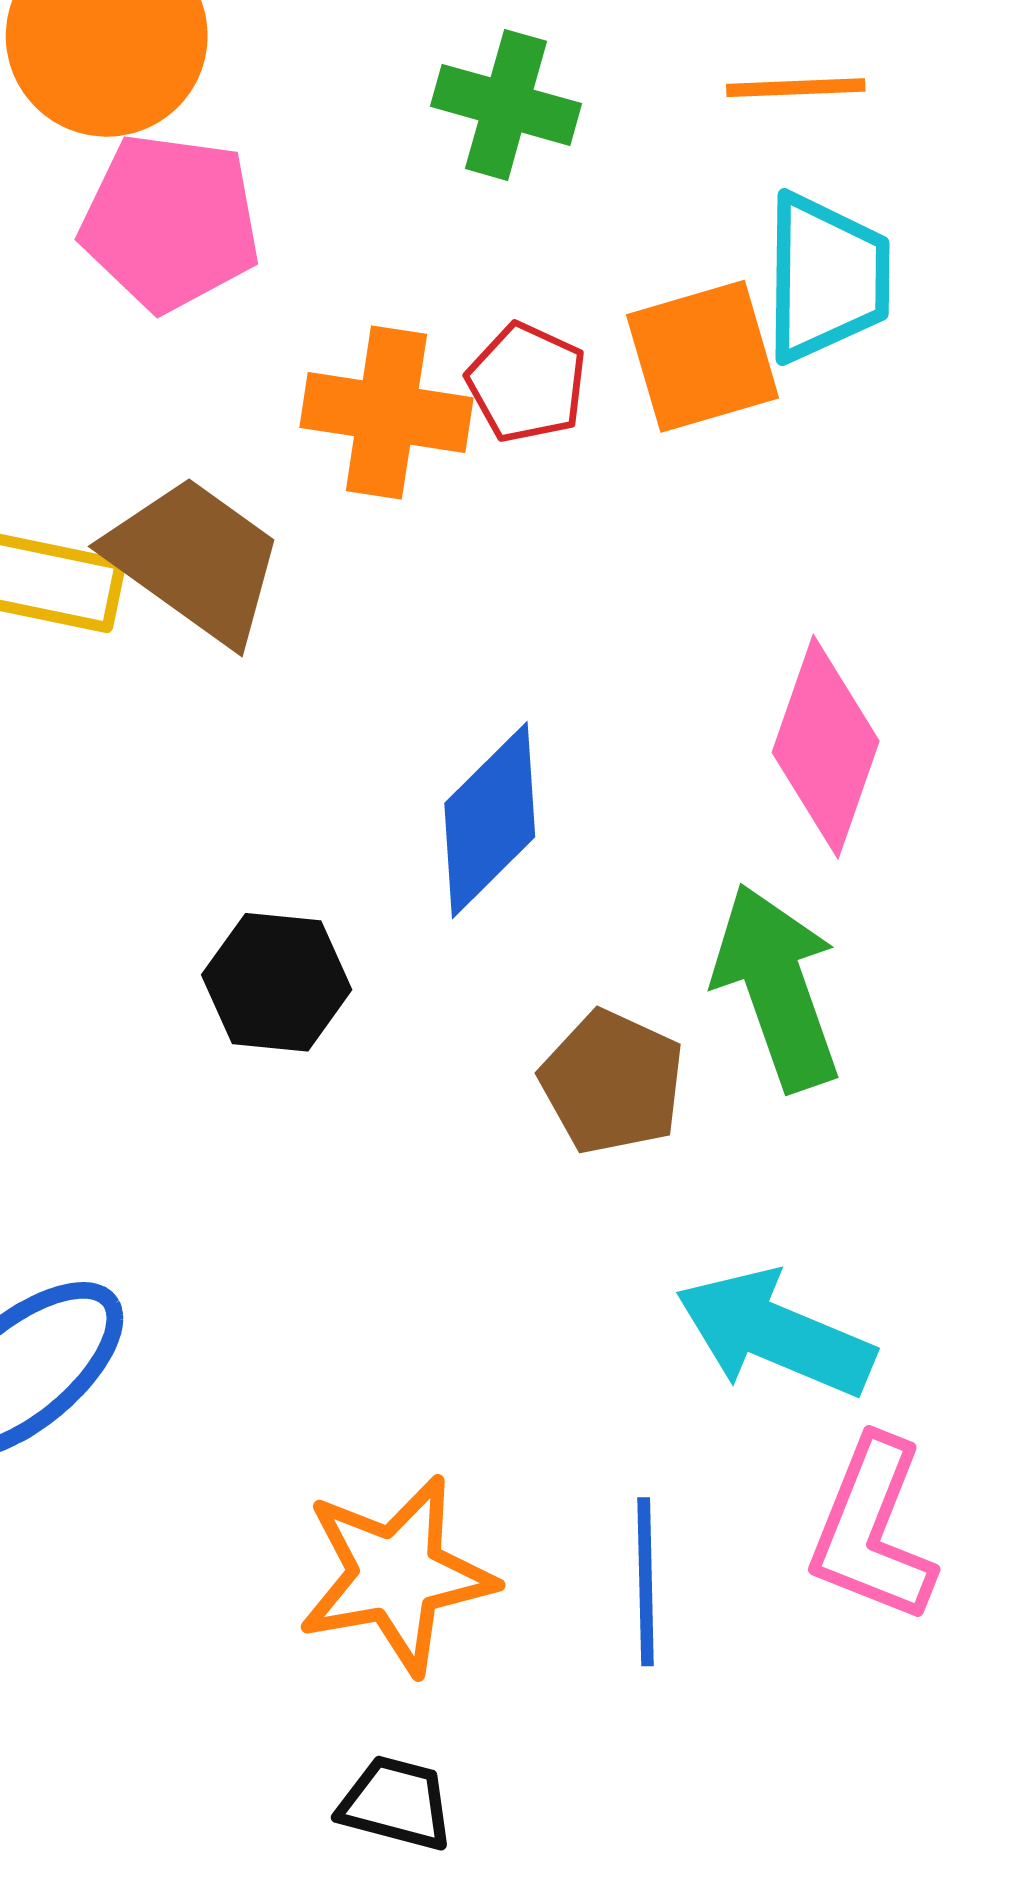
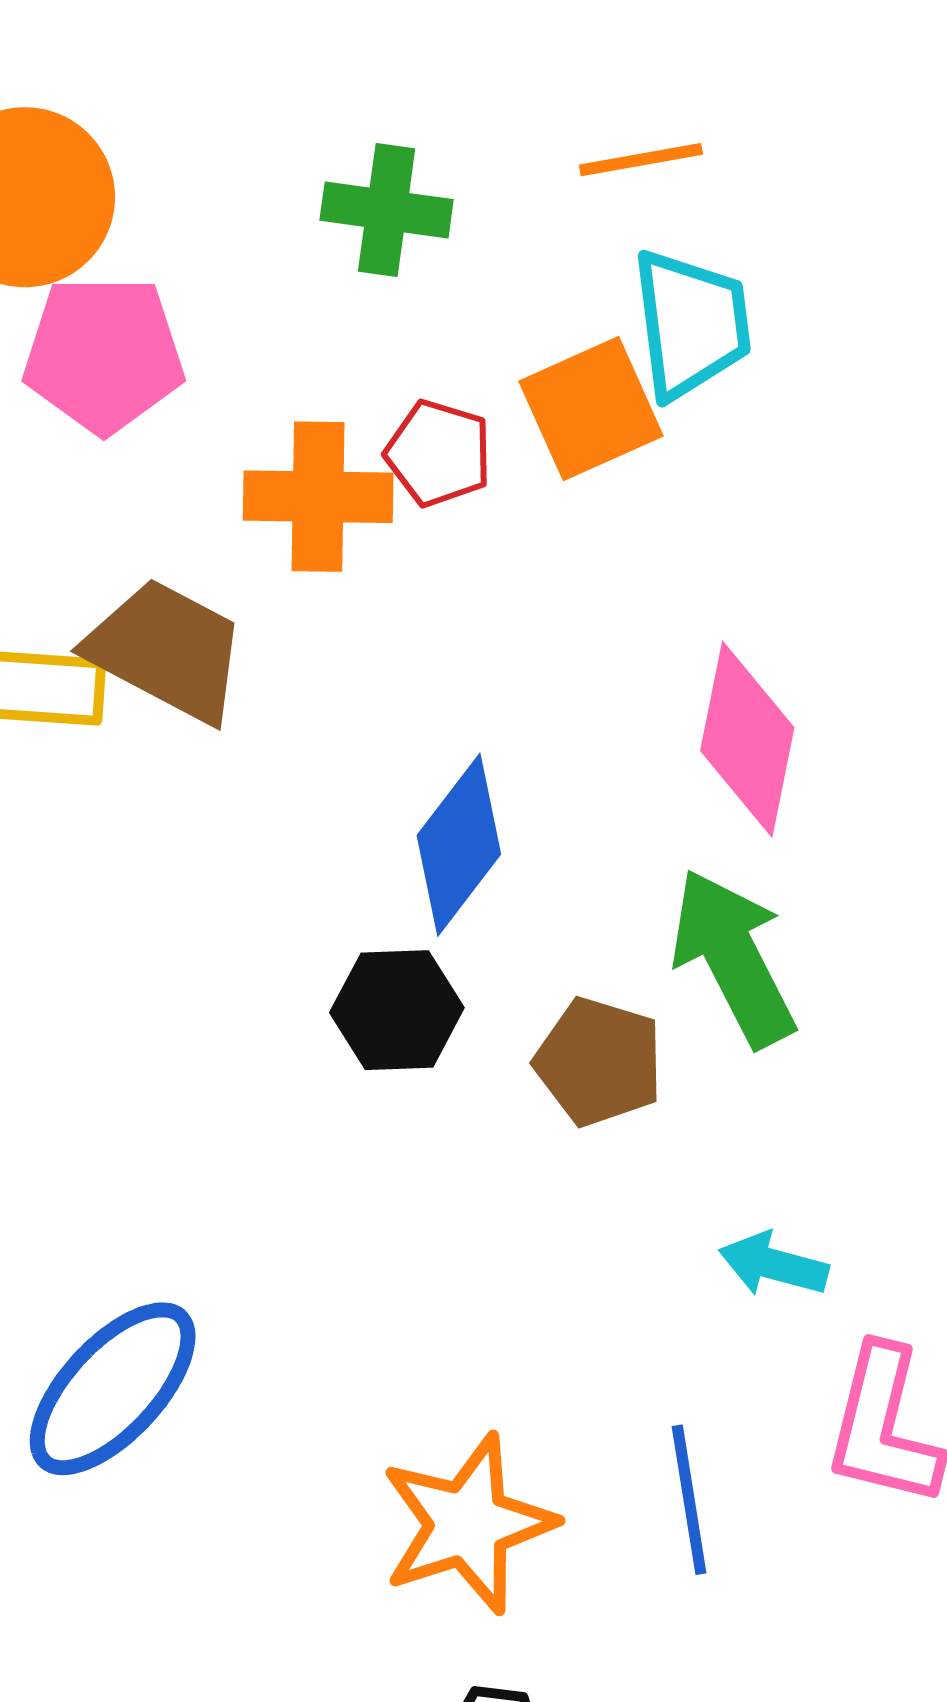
black hexagon: (277, 982) -> (397, 1010), moved
cyan arrow: (775, 1334) -> (774, 1265), size x0.6

